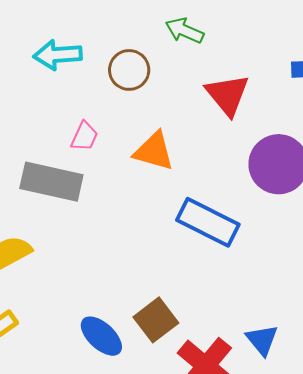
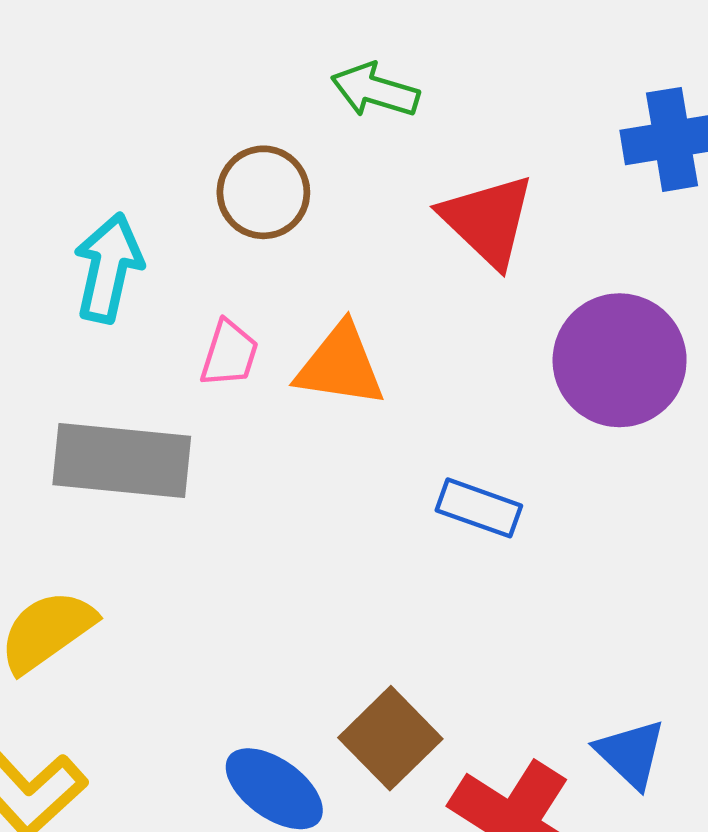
cyan arrow: (58, 55) -> (108, 268), moved, turned 114
pink trapezoid: (84, 136) -> (229, 354), moved
blue rectangle: (208, 222) -> (479, 508), size x0.6

